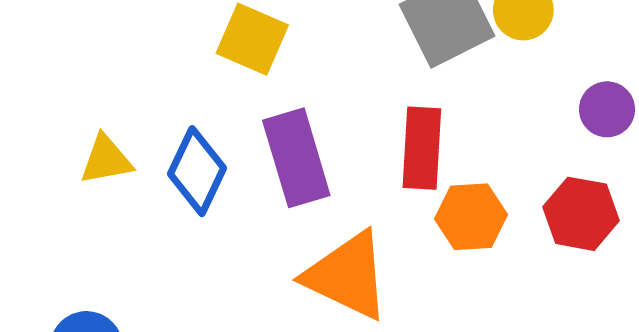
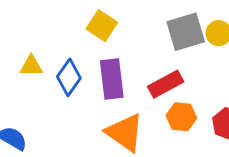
red rectangle: (422, 148) -> (166, 84), turned 48

